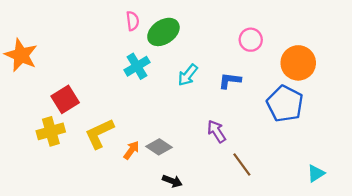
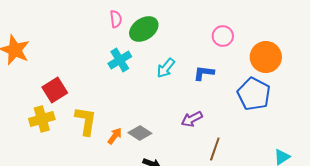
purple arrow: (216, 131) -> (192, 119), turned -85
yellow L-shape: (99, 134) -> (86, 121), turned 124
brown line: (242, 165) -> (215, 149), turned 55

